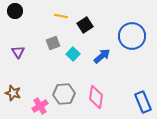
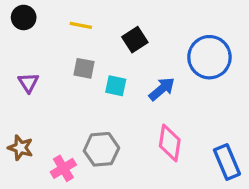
yellow line: (61, 16) -> (81, 25), moved
gray square: (53, 43) -> (84, 68), turned 32
cyan square: (73, 54) -> (116, 86), turned -32
pink diamond: (96, 97) -> (170, 143), moved

